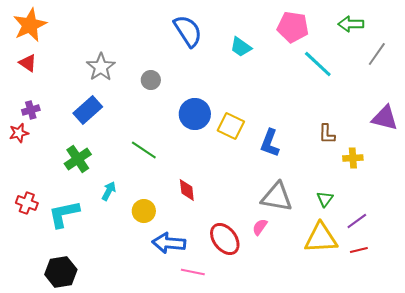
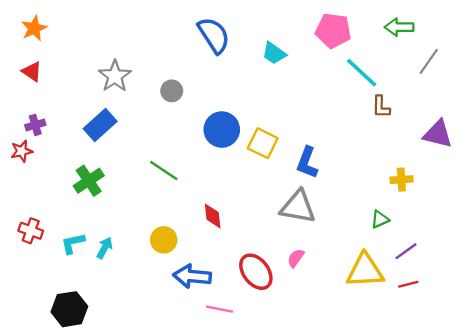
orange star: (30, 25) -> (34, 28), size x0.7
brown L-shape: (327, 134) -> (381, 107), moved
cyan arrow: (109, 191) -> (105, 248), moved
gray triangle: (277, 197) -> (298, 207), moved
green triangle: (325, 199) -> (380, 219), moved, turned 30
cyan L-shape: (64, 214) -> (73, 243), size x0.7

